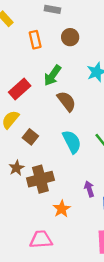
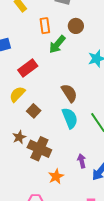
green arrow: (52, 75) -> (57, 44), moved
brown semicircle: (67, 101) -> (69, 93), moved
brown cross: (40, 179) -> (39, 149), turned 35

